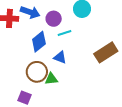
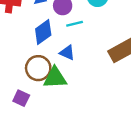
green triangle: (51, 79) -> (55, 78), size x1.5

